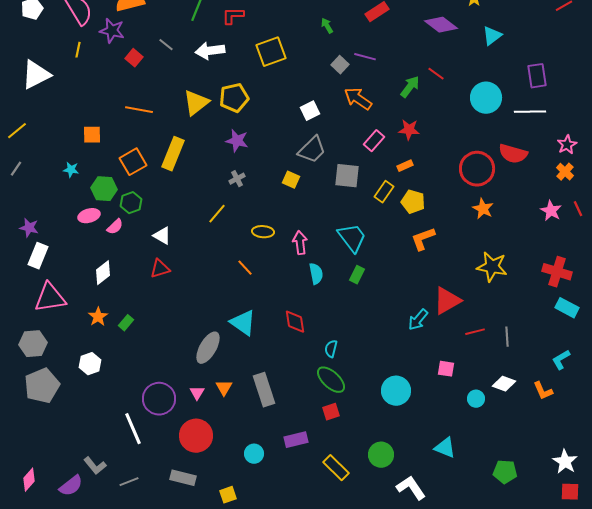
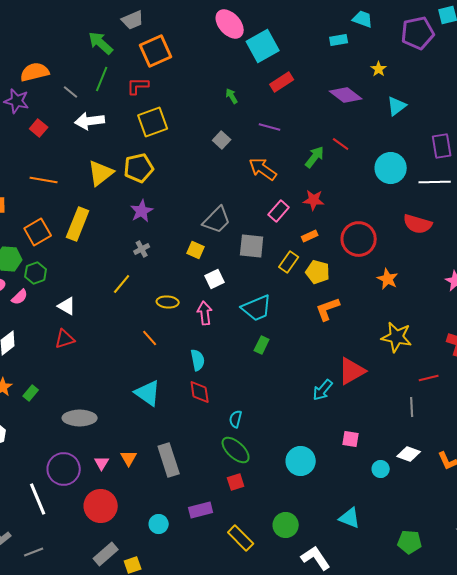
gray line: (166, 45) -> (71, 92), moved
white arrow: (210, 51) -> (90, 121), moved
yellow square: (271, 52) -> (153, 122), moved
gray square: (340, 65) -> (222, 140), moved
white square: (310, 111) -> (215, 279), moved
purple star: (237, 141) -> (142, 211), turned 30
red circle: (477, 169) -> (359, 239), moved
cyan trapezoid: (352, 238) -> (257, 308), turned 104
cyan semicircle: (316, 274) -> (198, 360), moved
red line: (475, 332) -> (429, 378), moved
gray ellipse: (208, 348) -> (80, 418), moved, turned 60
gray rectangle: (183, 478) -> (106, 554), moved, turned -55

